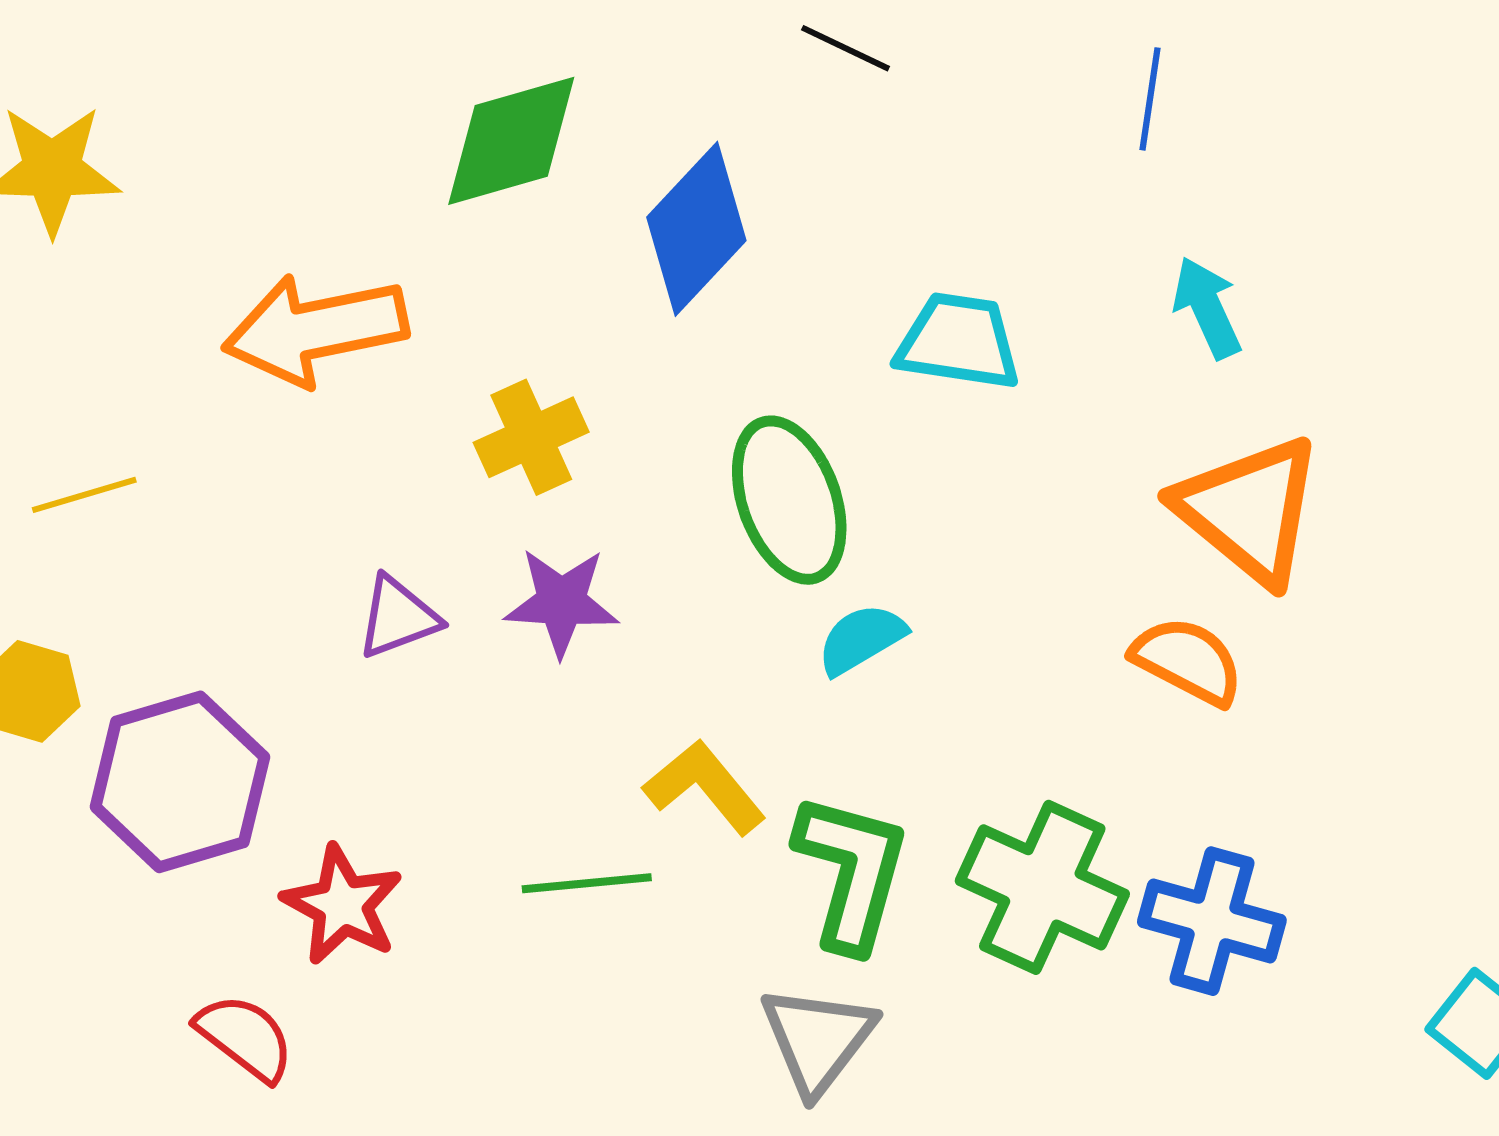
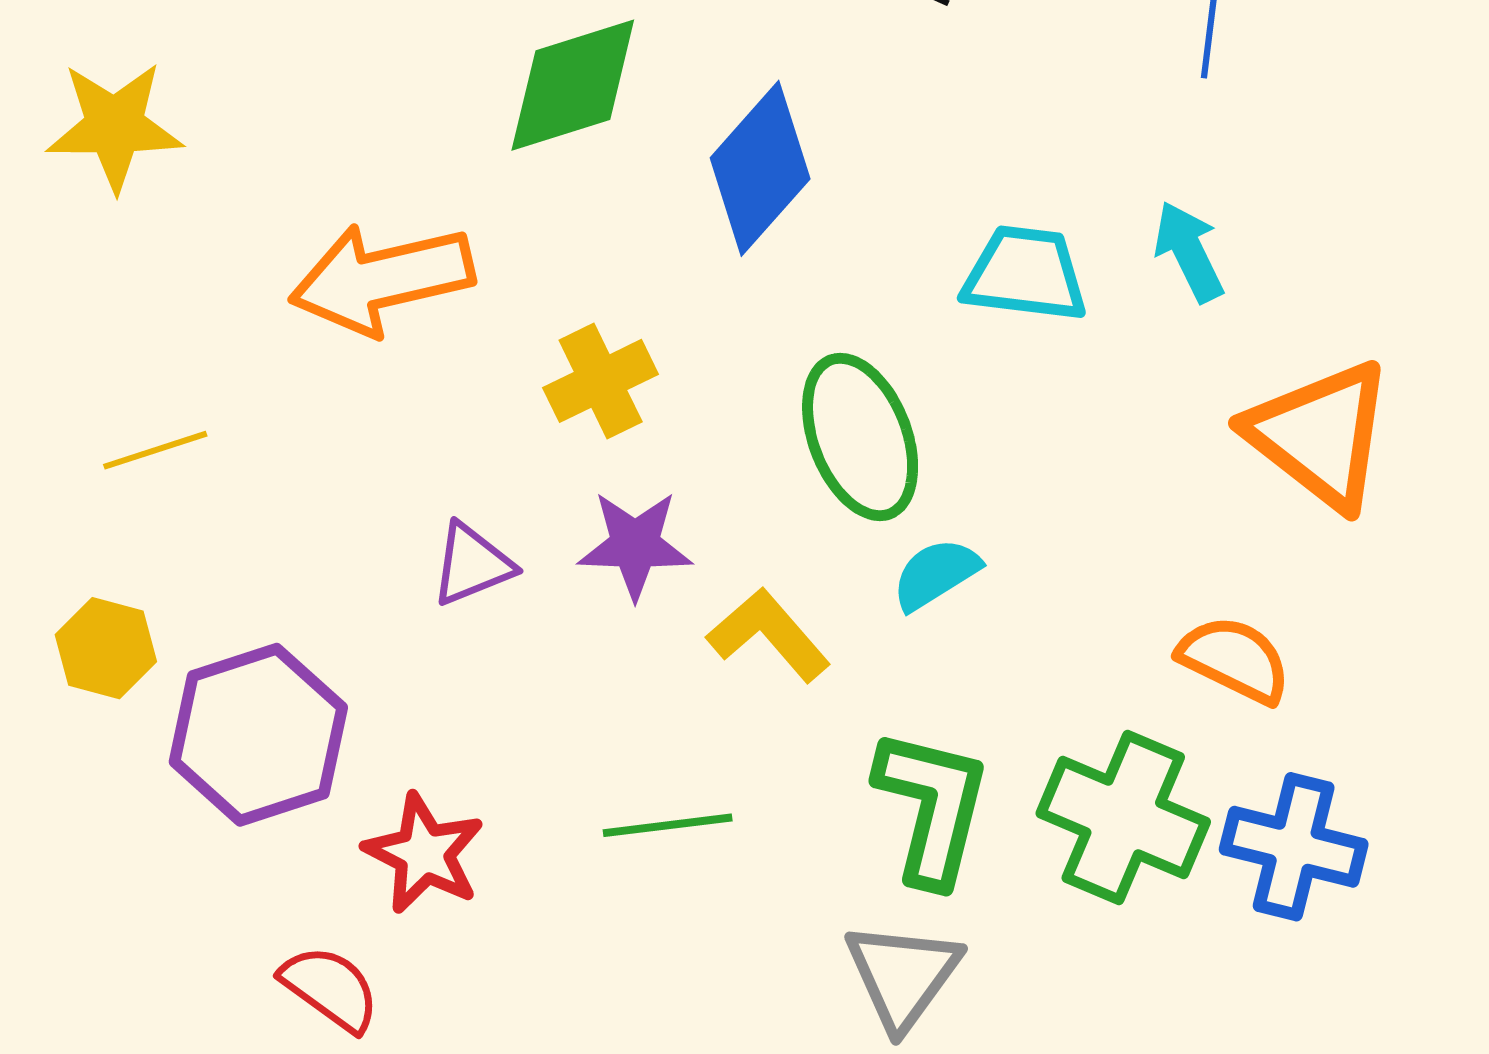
cyan arrow: (1207, 308) -> (1189, 252), moved
orange semicircle: (1188, 661) -> (1234, 659), moved
yellow L-shape: (705, 787) -> (769, 635), moved

